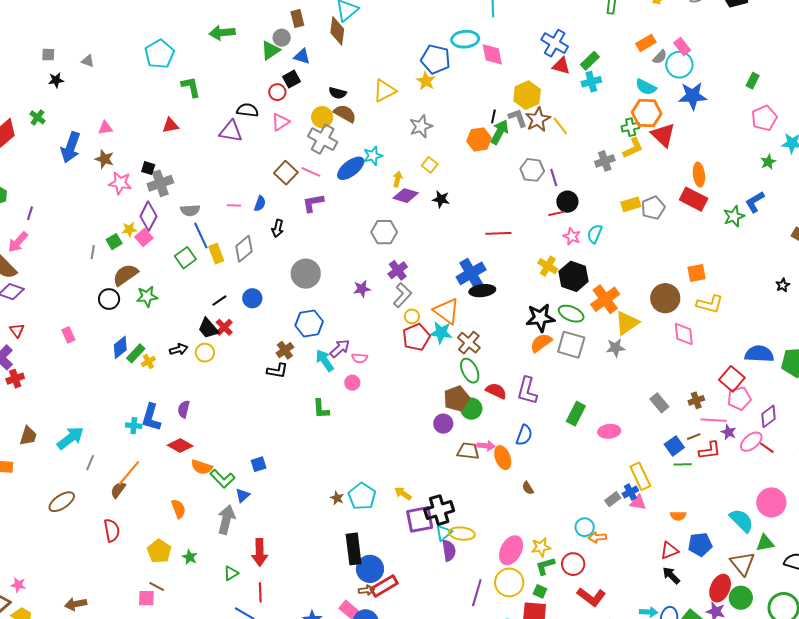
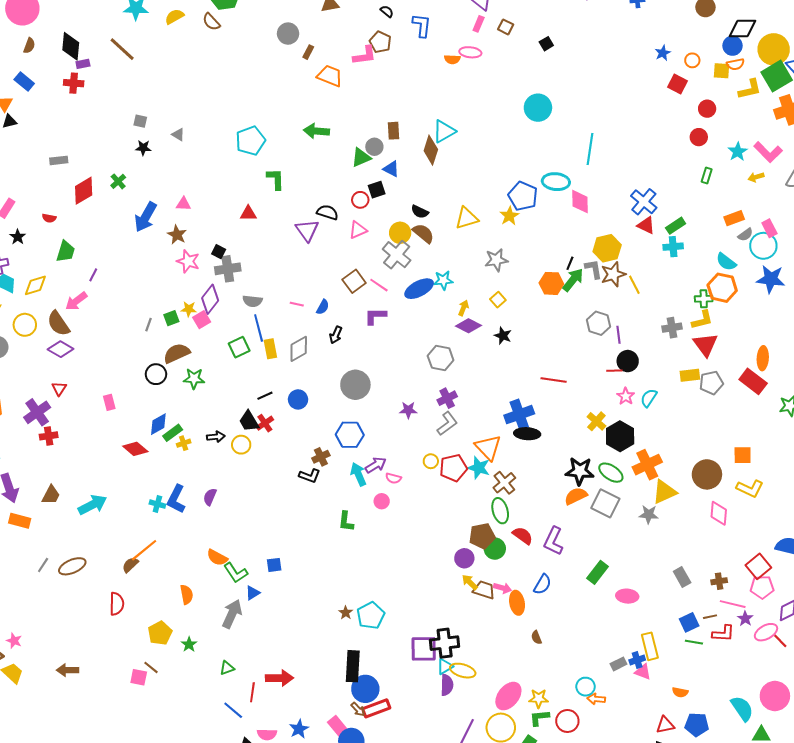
purple triangle: (231, 131) -> (307, 230), turned 35
red triangle: (663, 135) -> (706, 345), moved
yellow circle: (412, 316) -> (431, 461), moved
red diamond: (180, 446) -> (135, 449), moved
gray line: (90, 463) -> (43, 565), moved
yellow arrow: (403, 493) -> (470, 582), moved
red arrow: (260, 552) -> (279, 678), moved, turned -100
brown arrow: (366, 590) -> (358, 709), turned 42

